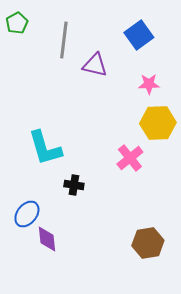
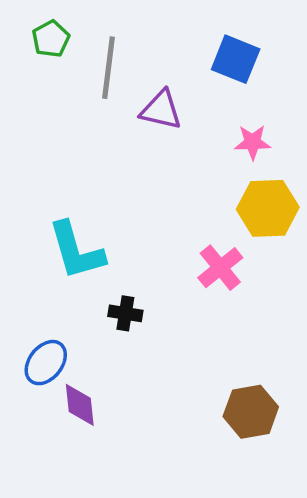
green pentagon: (17, 23) -> (51, 39), moved
blue square: (139, 35) -> (236, 59), turned -32

